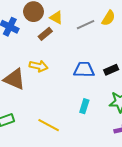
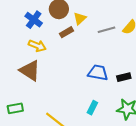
yellow triangle: (56, 18) -> (80, 18), turned 40
yellow arrow: (39, 66) -> (37, 46), moved

